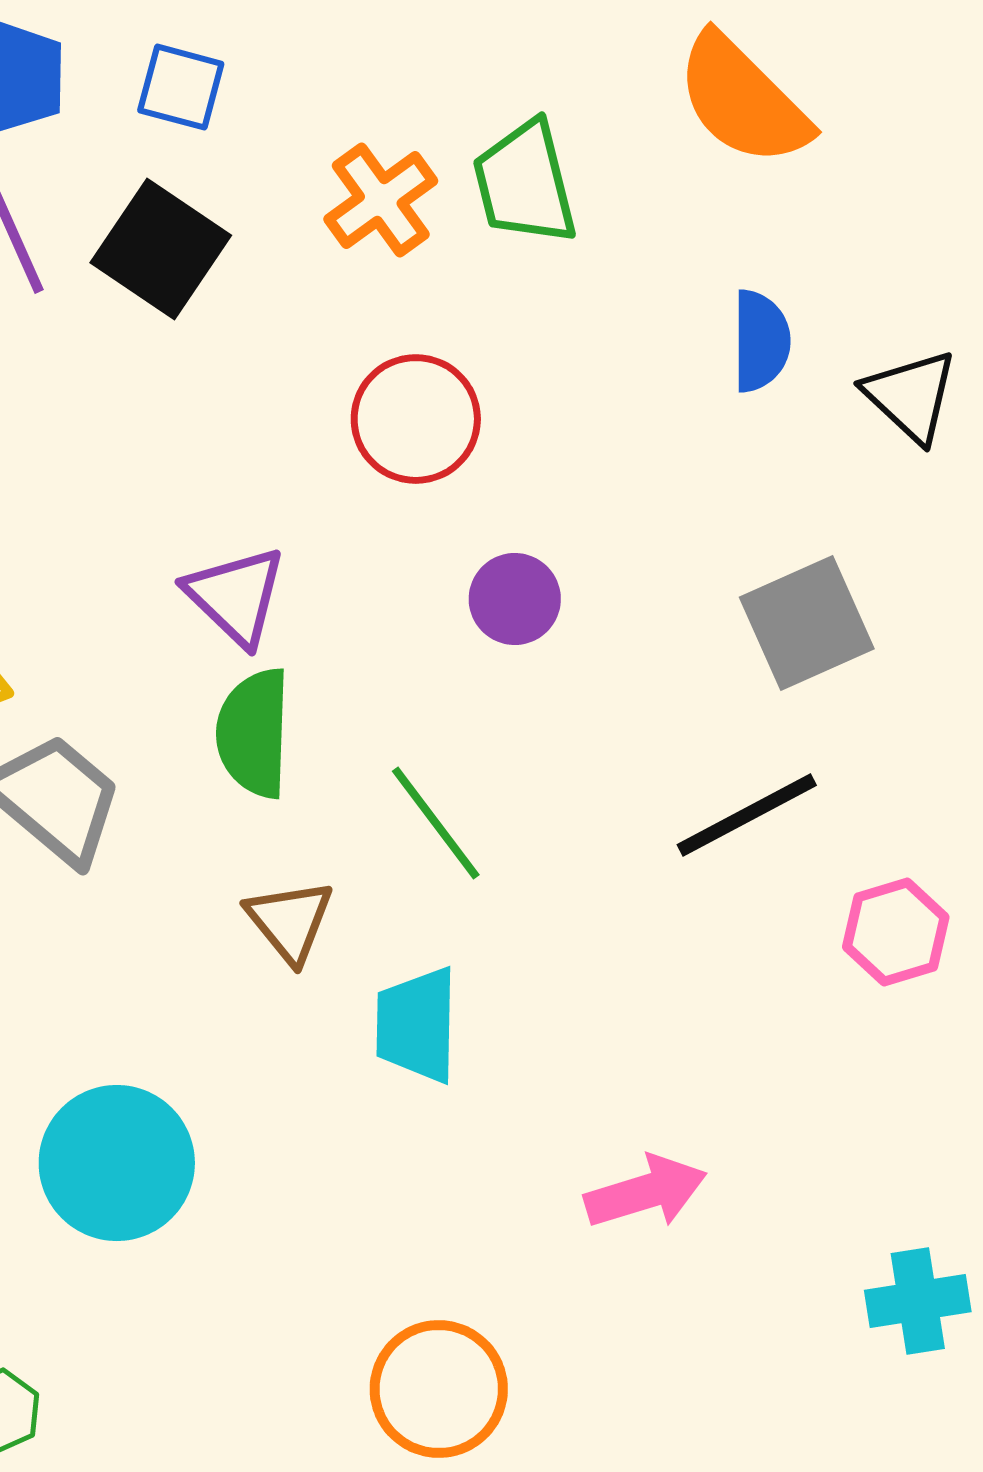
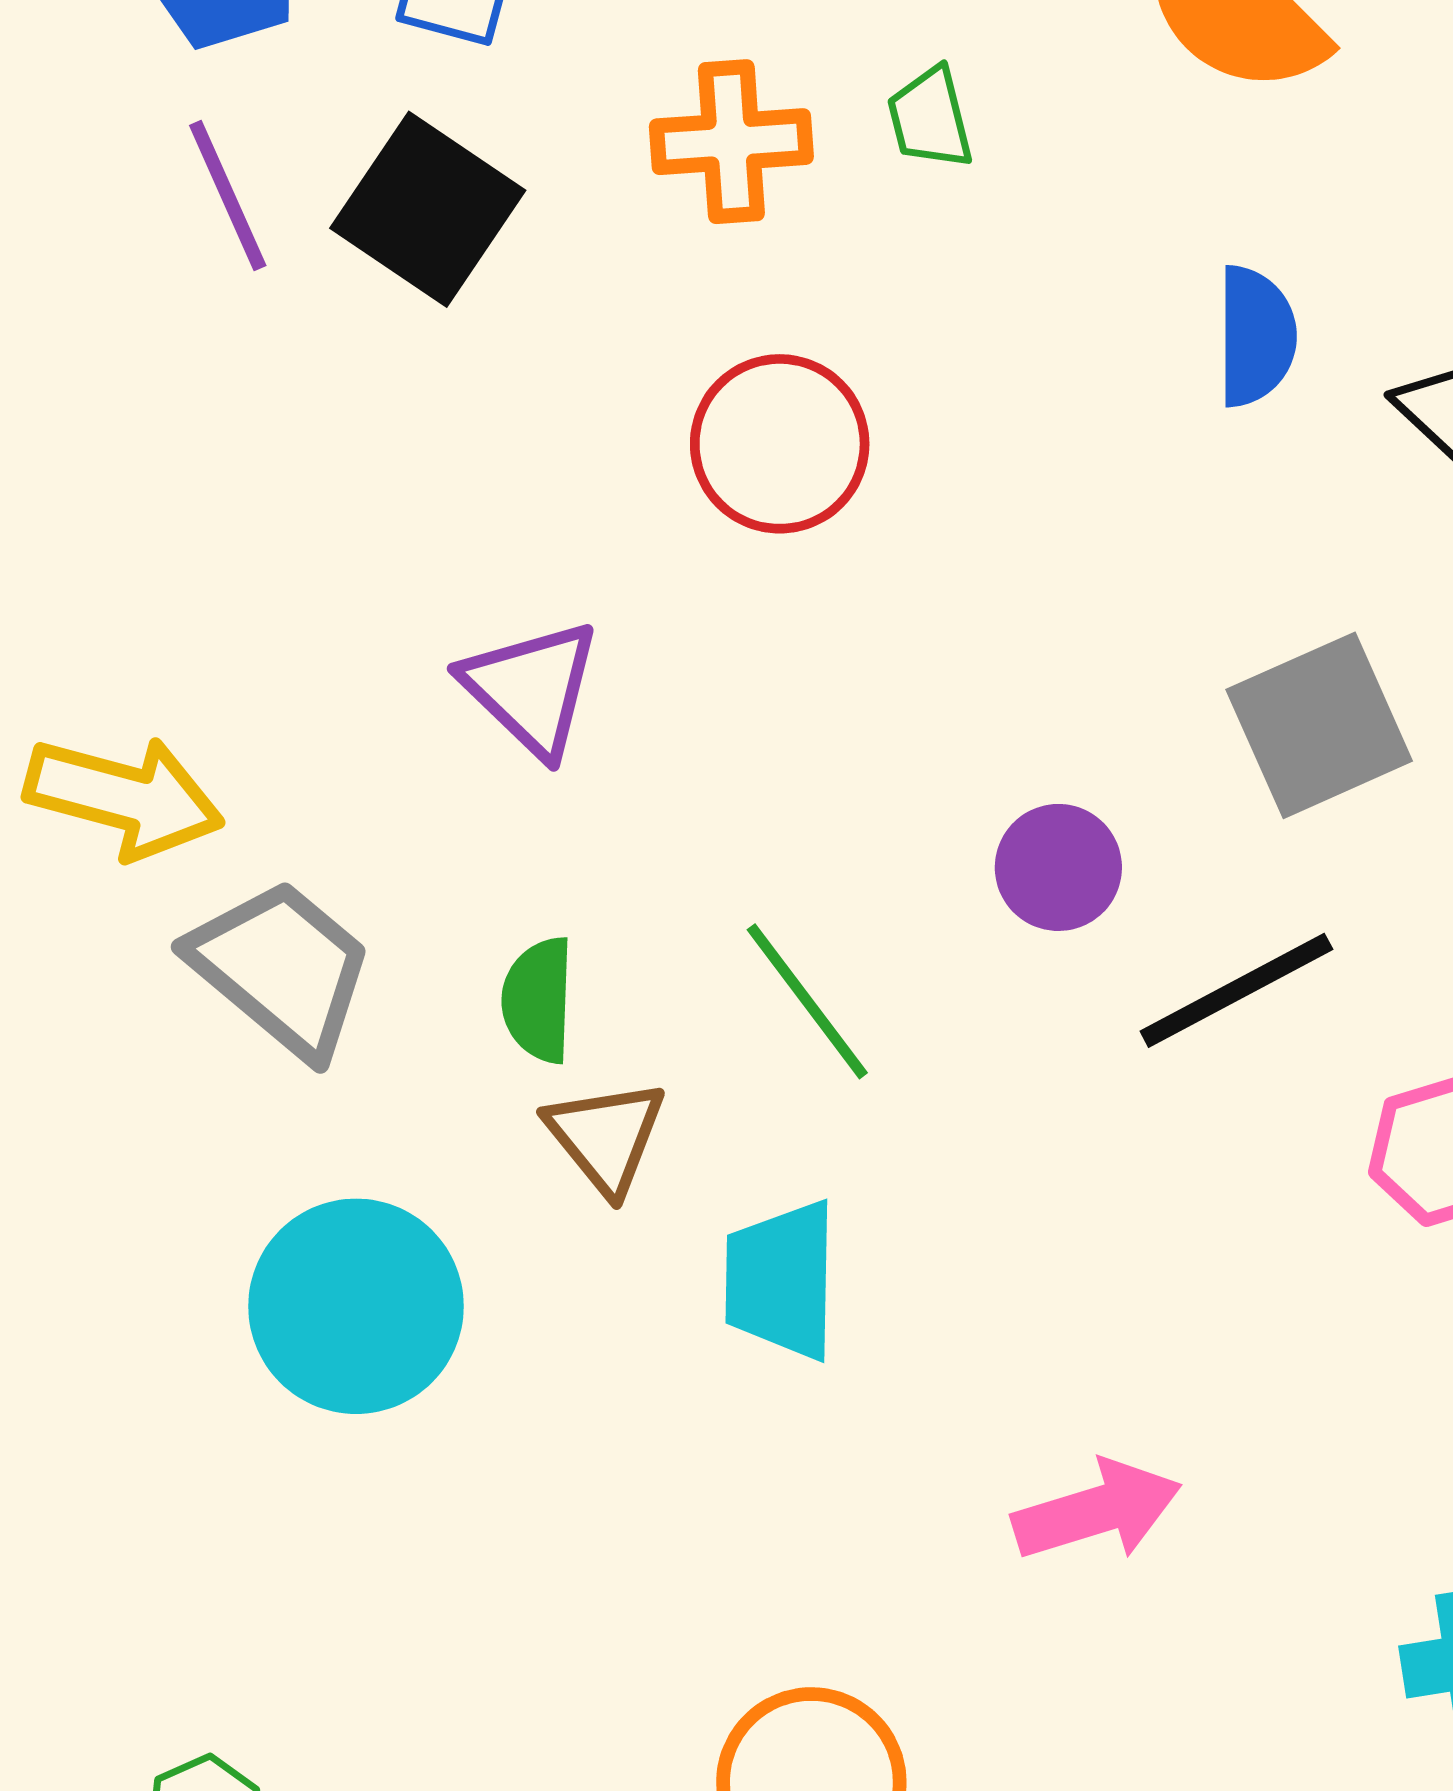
green trapezoid: (525, 183) -> (930, 118), size x0.6
orange cross: (381, 200) -> (731, 142), turned 32
purple circle: (515, 599) -> (1058, 867), moved
green semicircle: (254, 733) -> (538, 1000), moved, size x0.7
cyan circle: (117, 1163) -> (356, 1306), moved

